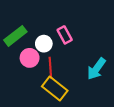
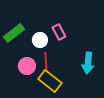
pink circle: (30, 58) -> (27, 66), moved
cyan arrow: (96, 69) -> (88, 63), turned -30

